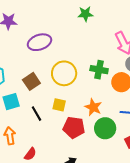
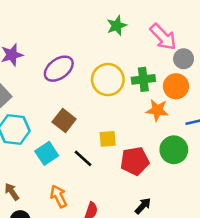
green star: (85, 14) -> (117, 26), moved
yellow circle: (64, 73) -> (108, 80), moved
orange star: (93, 107) -> (157, 110), moved

